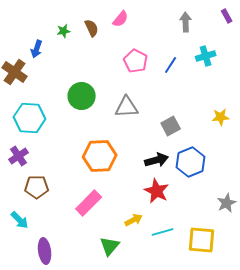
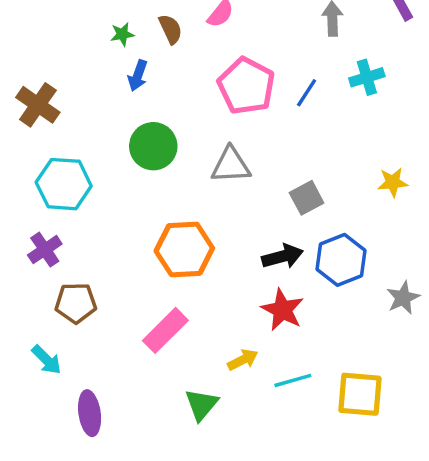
blue arrow: (37, 49) -> (138, 76), moved
pink pentagon: (136, 61) -> (246, 86), size x1.4
gray star: (227, 203) -> (403, 298), moved

